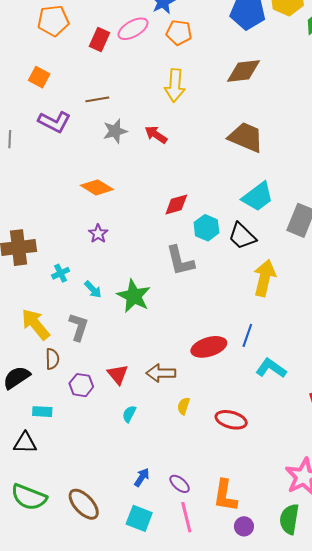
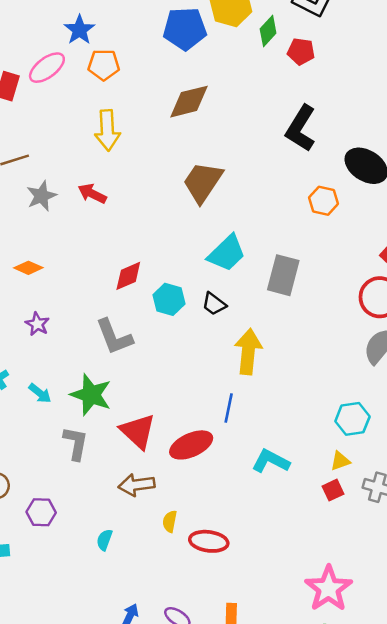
brown trapezoid: (246, 137) -> (203, 182), turned -72
orange diamond: (97, 187) -> (28, 268), size x0.7
black trapezoid: (242, 236) -> (214, 304), size x0.7
gray L-shape: (180, 261) -> (114, 337), moved
gray L-shape: (79, 327) -> (76, 443), moved
blue line: (247, 335) -> (229, 408), moved
red triangle: (118, 374) -> (138, 431), moved, size x1.4
red ellipse: (231, 420) -> (209, 541), moved

